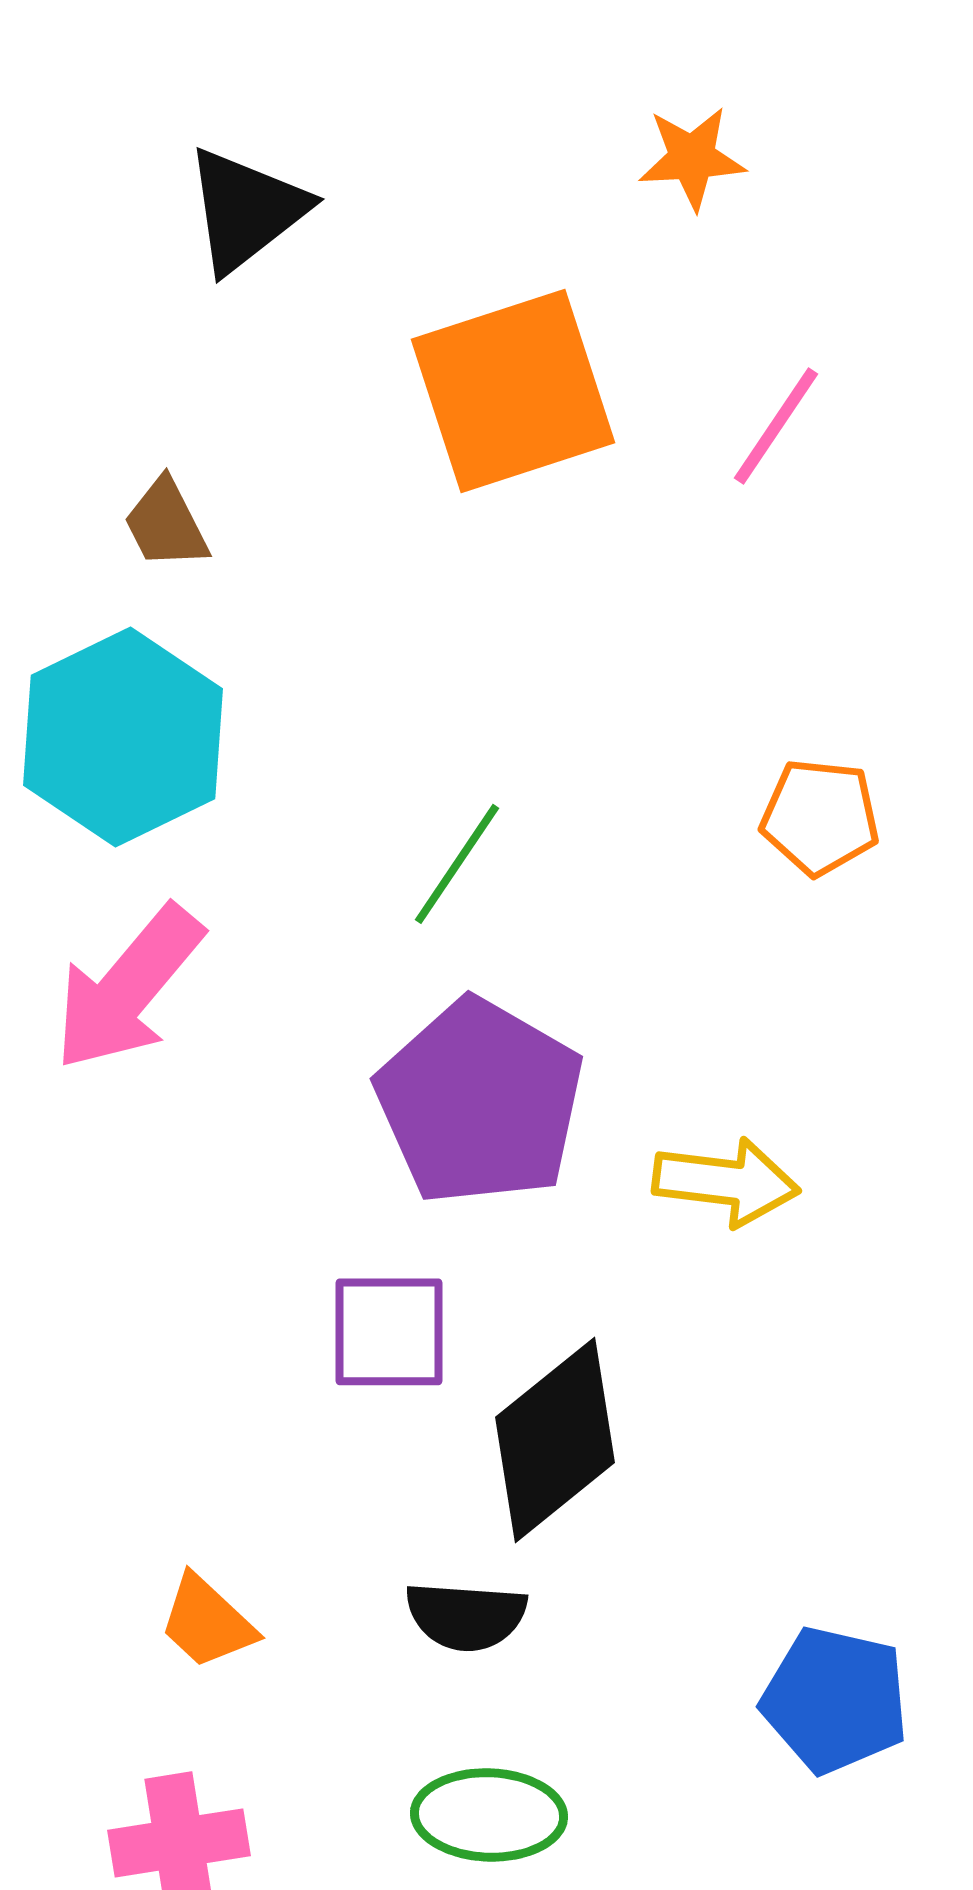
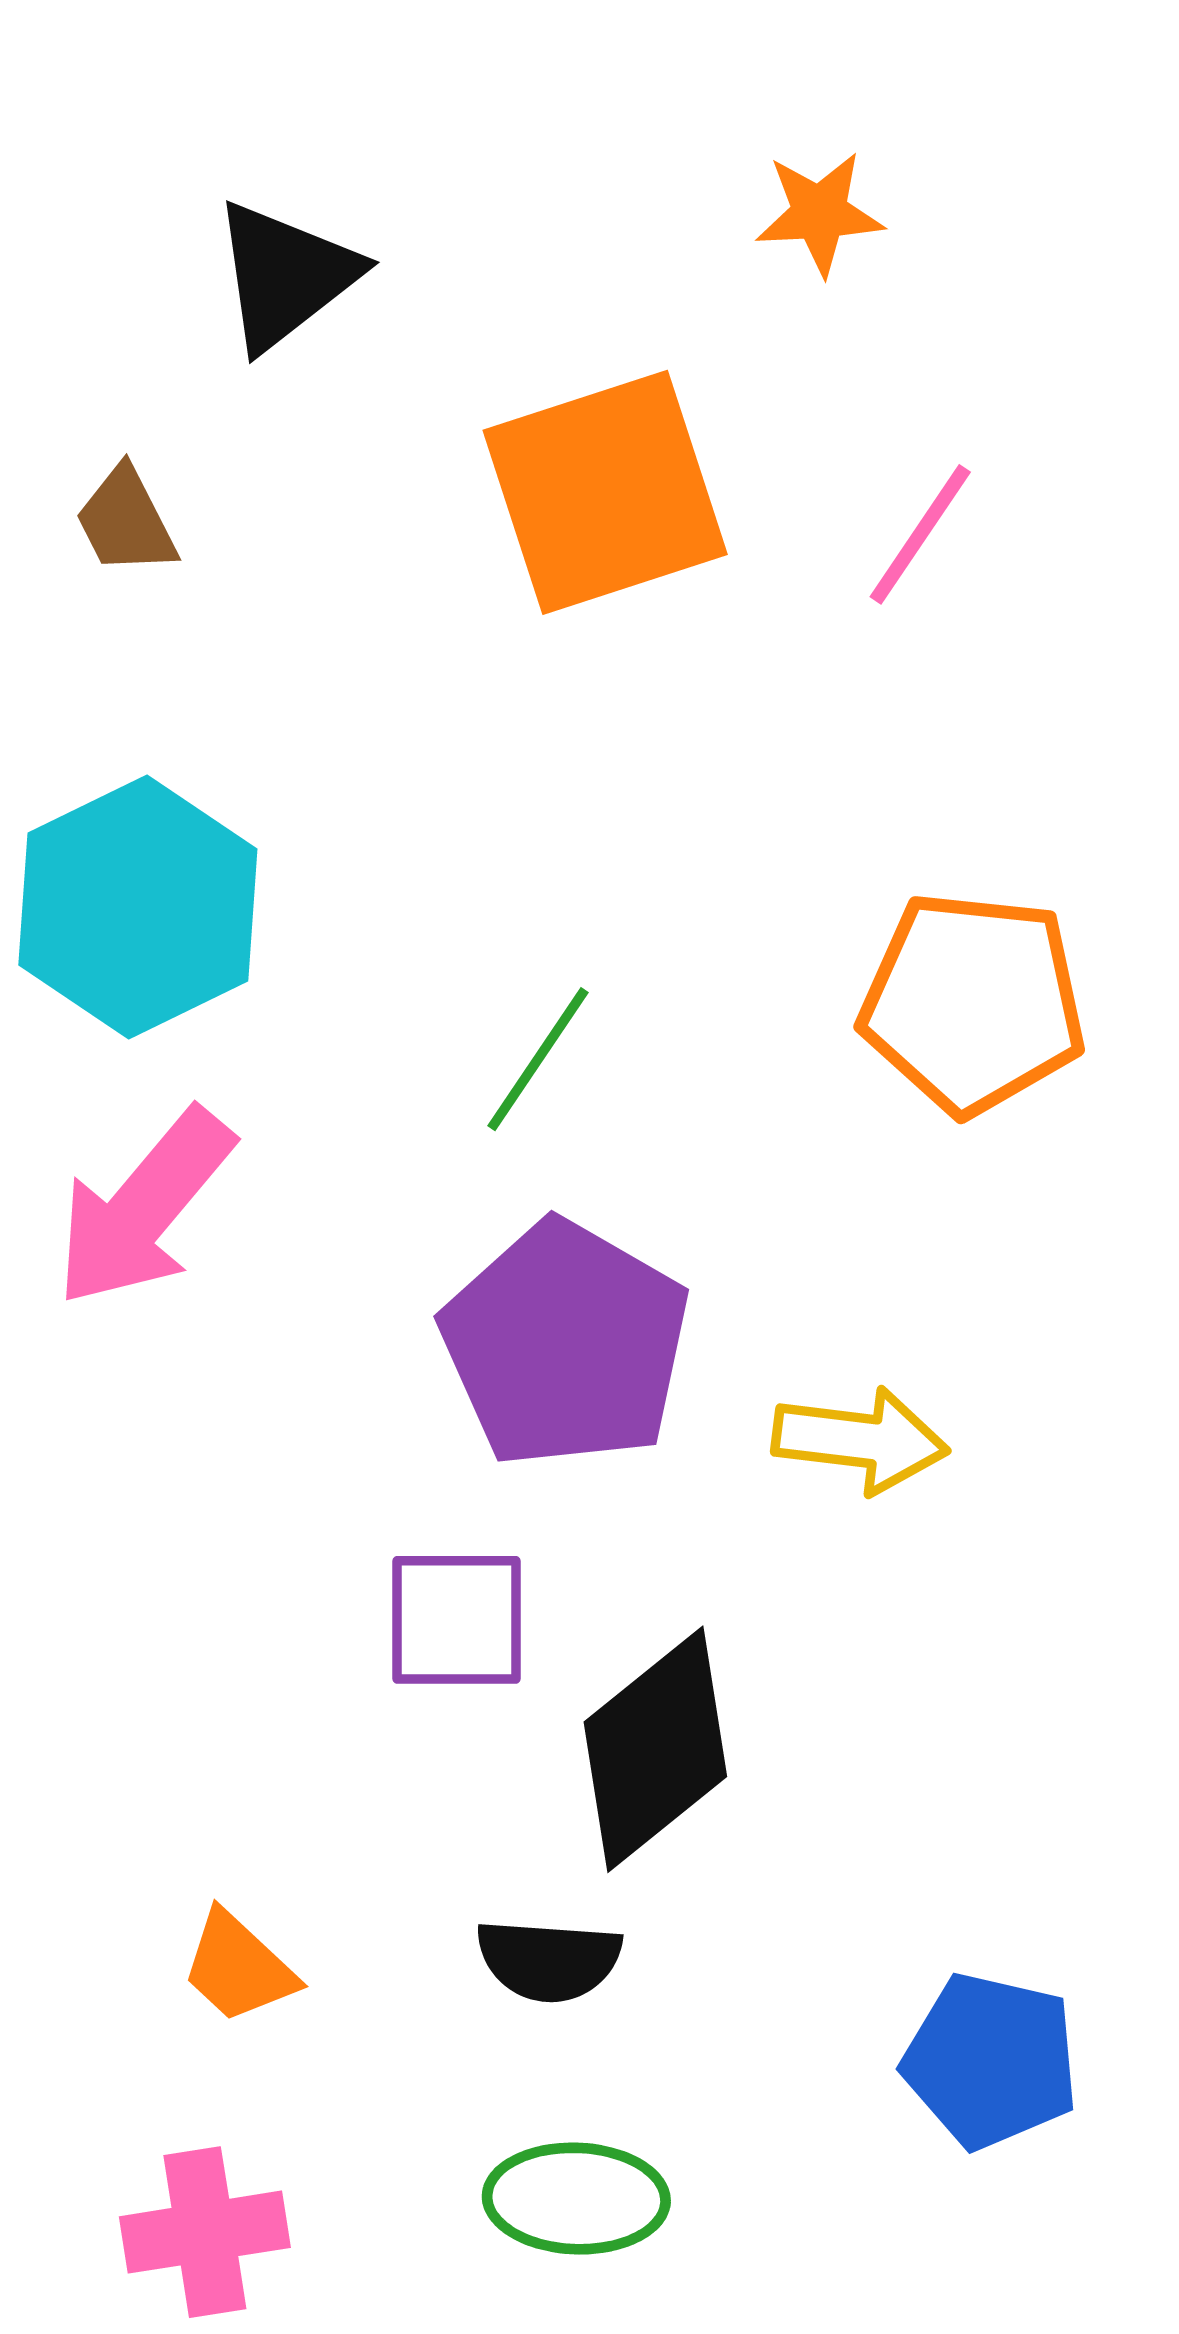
brown trapezoid: (166, 524) -> (126, 521), moved
orange pentagon: (820, 817) -> (973, 1003), size x1.6

